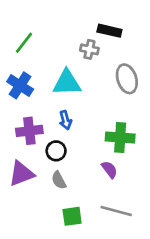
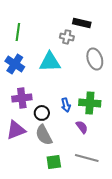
green line: (24, 43) -> (18, 32), turned -30
blue arrow: (65, 120) -> (66, 105), moved
gray semicircle: (59, 180) -> (44, 135), size x1.5

